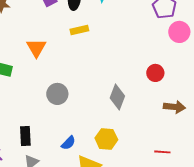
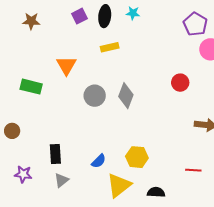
red circle: (155, 73) -> (180, 83), moved
gray circle: (57, 94) -> (95, 96), moved
gray diamond: (117, 97) -> (126, 96), moved

